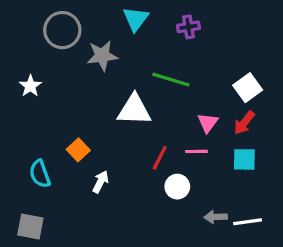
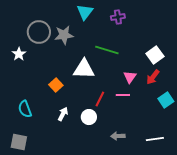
gray circle: (62, 30) -> (39, 32), moved
orange square: (78, 150) -> (56, 85), moved
cyan square: (244, 159) -> (166, 100), moved, turned -35
white circle: (177, 187) -> (89, 117), moved
gray arrow: (216, 217) -> (118, 136), moved

